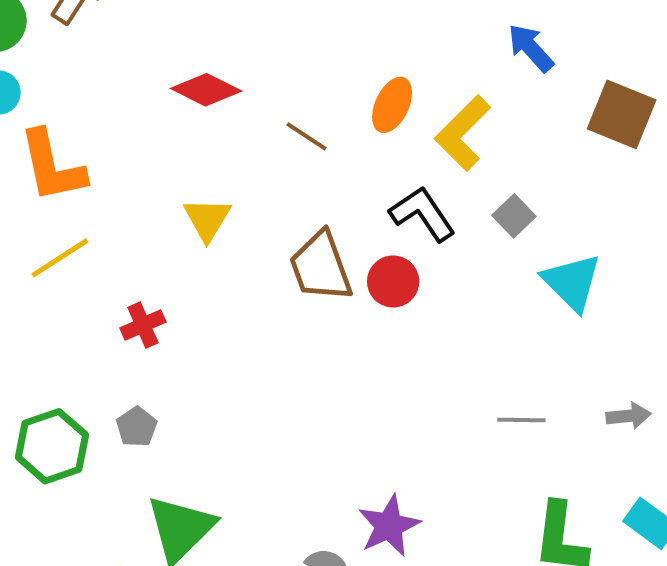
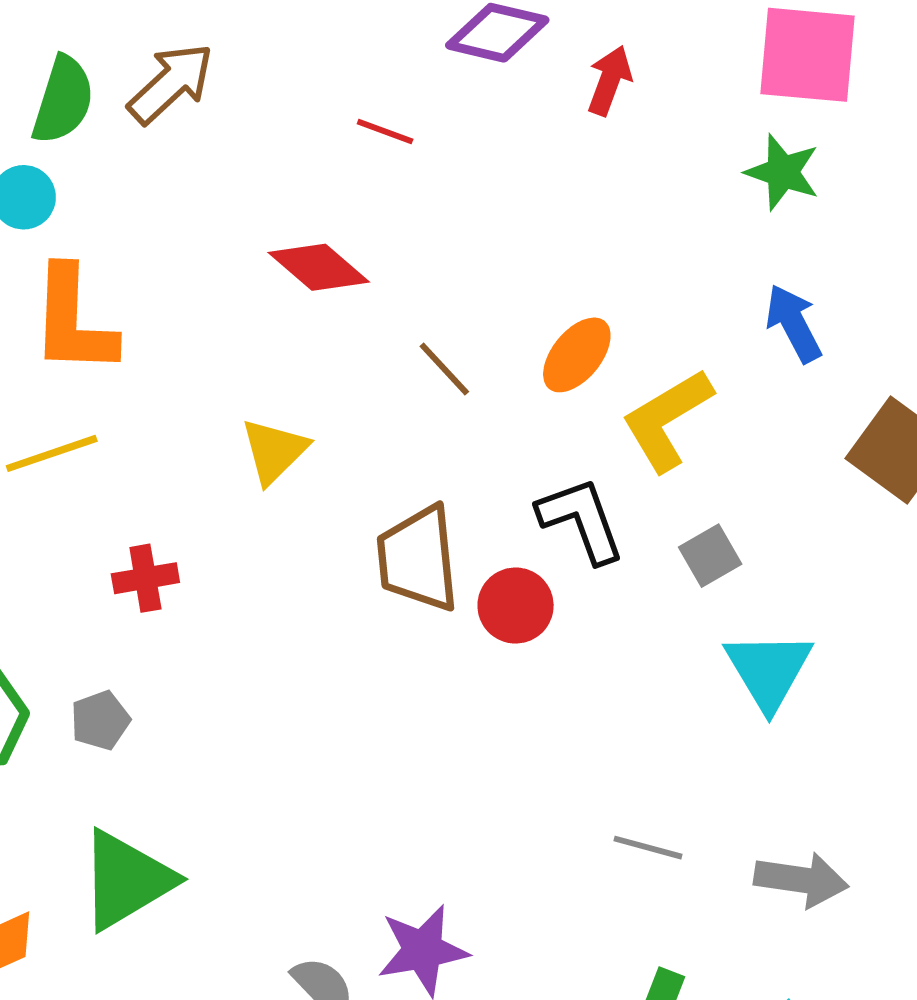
gray arrow: (628, 416) -> (801, 880), size x1.4

